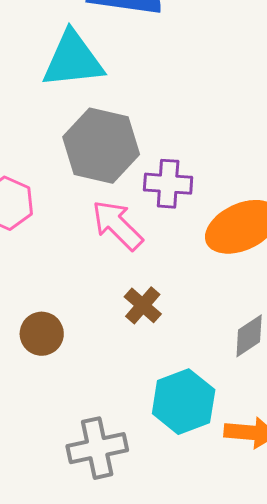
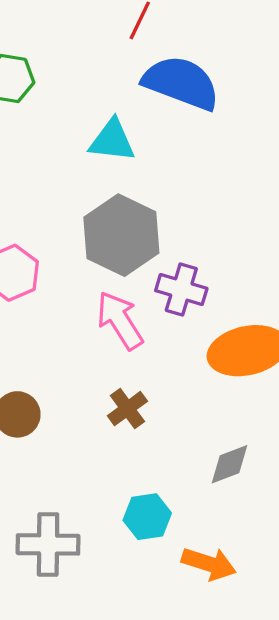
cyan triangle: (73, 60) -> (112, 141), size x0.7
cyan hexagon: (184, 402) -> (147, 517), size x0.7

